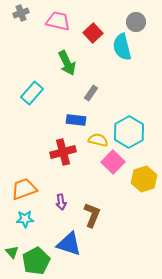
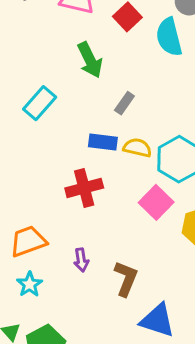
yellow semicircle: (98, 140) -> (137, 148), moved
cyan star: (25, 219) -> (30, 284), turned -30
blue triangle: (69, 244) -> (158, 320), moved

